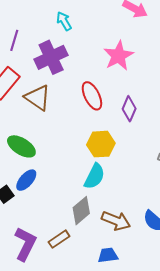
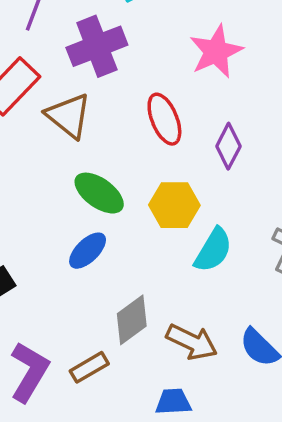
green ellipse: (21, 146) -> (99, 193), moved
cyan semicircle: (94, 176) -> (213, 250), moved
blue ellipse: (26, 180) -> (88, 251), moved

